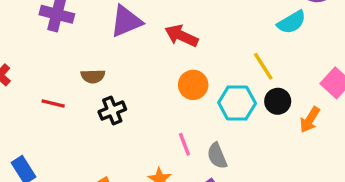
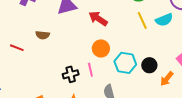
yellow line: (263, 66) -> (142, 20), moved
black cross: (112, 110) -> (71, 74), moved
pink line: (184, 144) -> (90, 70), moved

